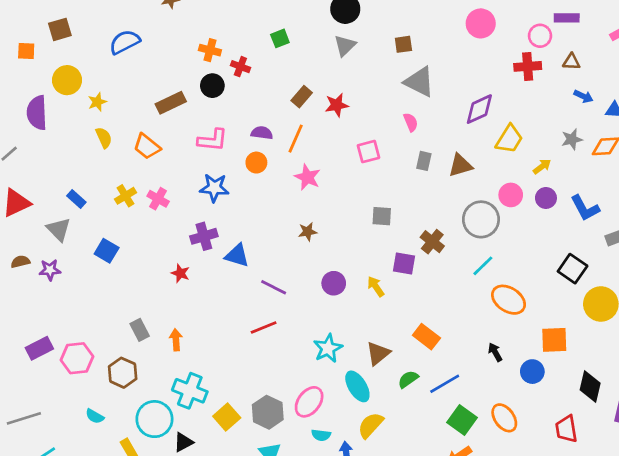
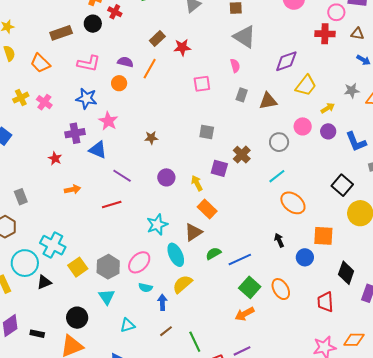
pink star: (307, 177) -> (108, 121), moved
gray circle: (481, 219) -> (279, 142), size x0.7
orange rectangle: (426, 337) -> (207, 209), moved
orange arrow: (176, 340) -> (72, 189), moved, turned 77

